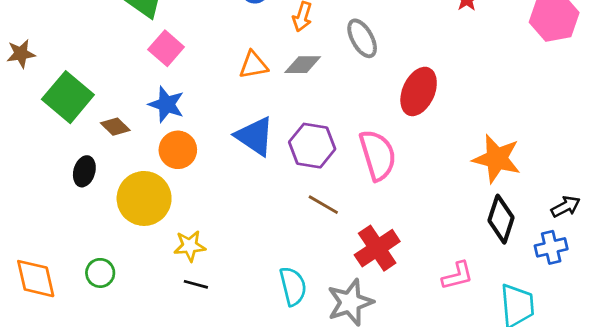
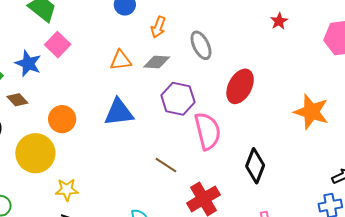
blue star: (166, 104) -> (28, 63), moved
blue triangle: (255, 136) -> (119, 112), turned -44
purple hexagon: (312, 146) -> (178, 99), moved
orange star: (497, 159) -> (311, 112), moved
black diamond: (501, 219) -> (255, 166), moved

